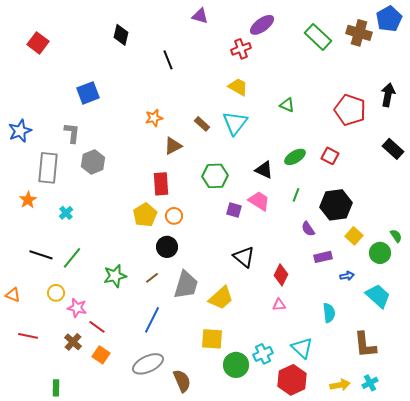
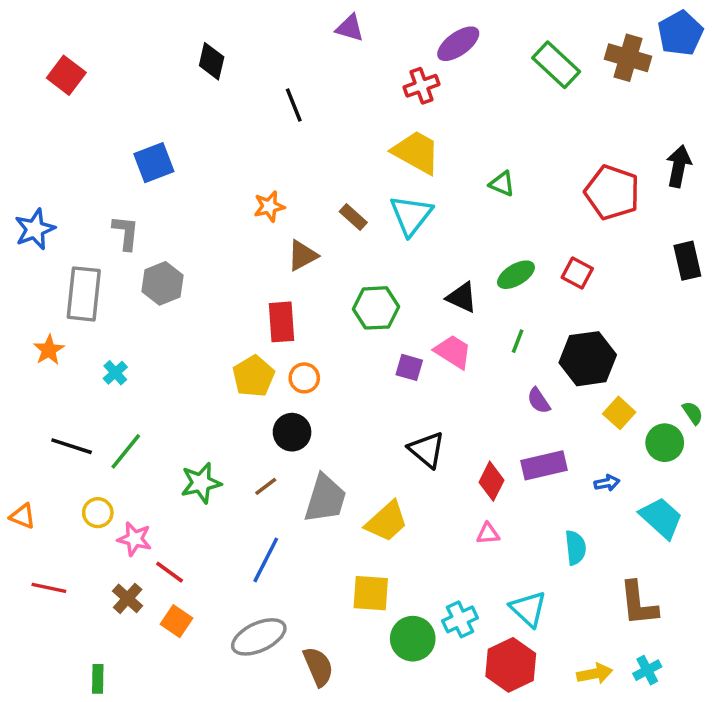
yellow trapezoid: (238, 87) -> (416, 152), size x1.4
black rectangle: (393, 149) -> (687, 261), turned 35
purple rectangle: (323, 257) -> (544, 465), moved, size x1.4

